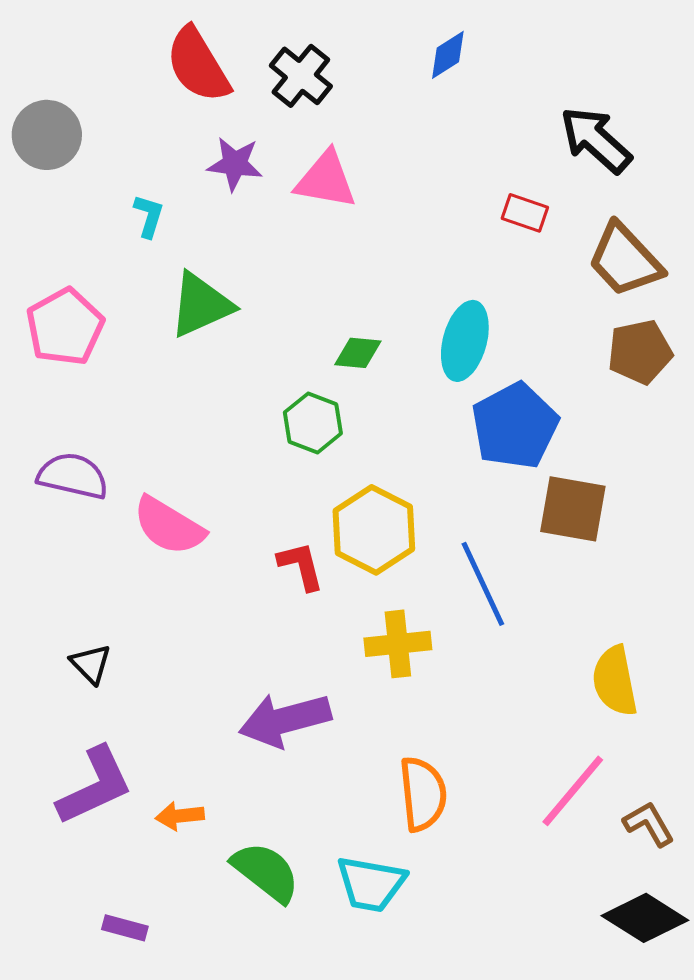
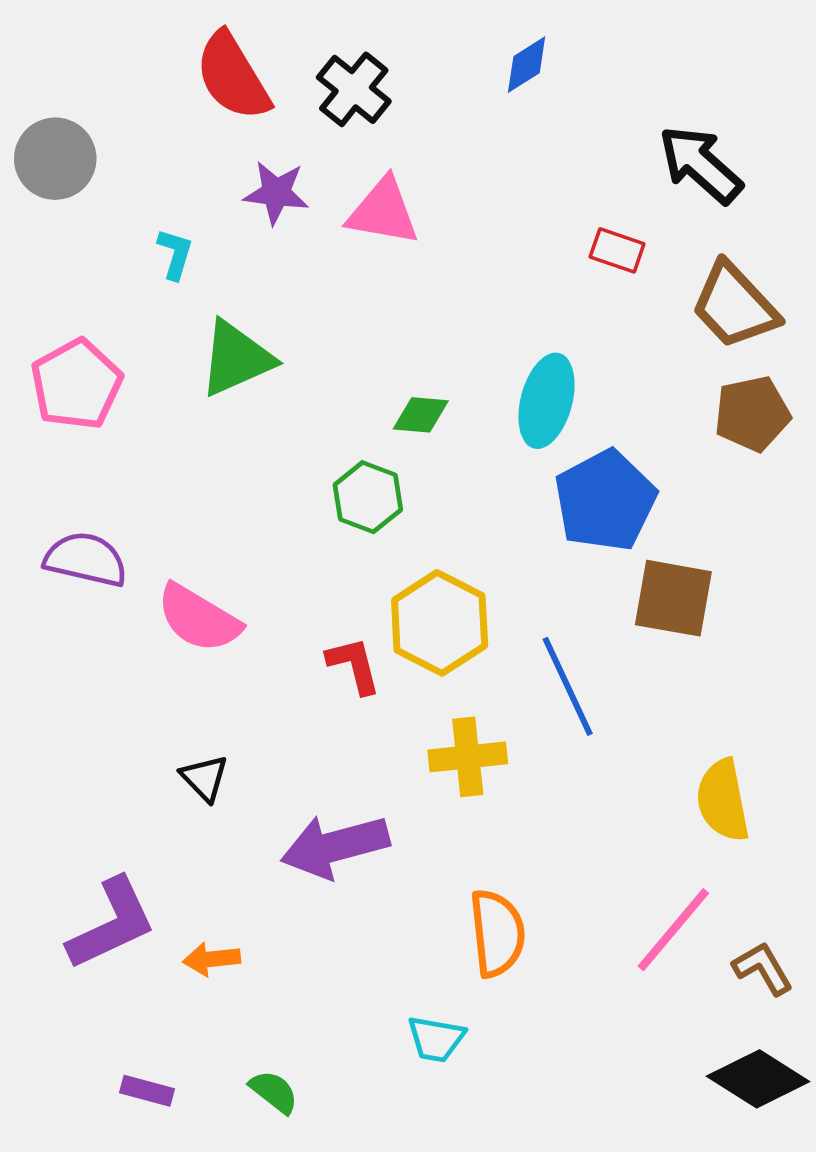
black triangle: (91, 664) -> (204, 778), moved
green semicircle: (266, 872) -> (274, 1092), moved, size x0.6
cyan trapezoid: (371, 884) -> (436, 1039), size x0.7

